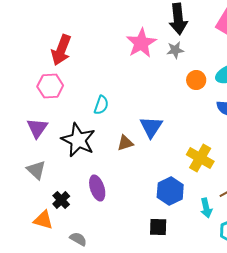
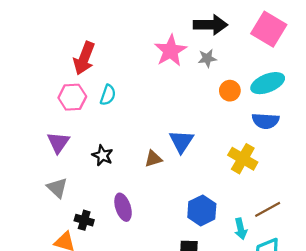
black arrow: (178, 19) -> (210, 25), turned -84
cyan semicircle: (101, 105) -> (108, 95), moved
black star: (78, 140) -> (103, 155), size x0.6
yellow cross: (200, 158) -> (243, 159), moved
black cross: (61, 200) -> (84, 220), turned -30

